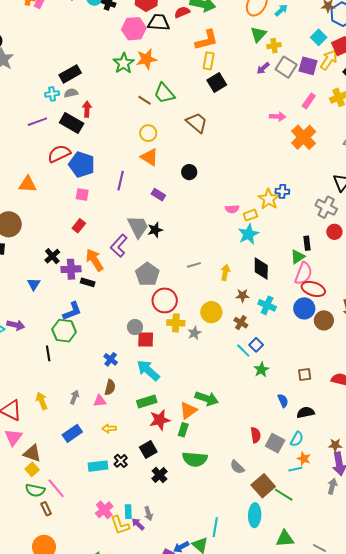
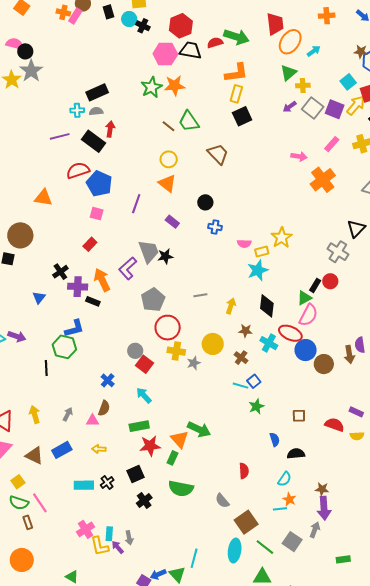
blue cross: (282, 191) -> (215, 227), moved
red circle: (334, 232) -> (330, 281), moved
black rectangle: (307, 243) -> (315, 285), turned 32
red ellipse: (313, 289) -> (290, 333), moved
red square: (146, 339) -> (145, 364), turned 30
cyan line: (243, 351) -> (241, 386), turned -35
cyan arrow: (148, 370) -> (144, 395), size x0.7
orange triangle: (188, 410) -> (180, 439), turned -42
gray square: (275, 443) -> (292, 542), moved
brown triangle: (32, 453) -> (34, 456), moved
green line: (284, 495) -> (265, 547), moved

